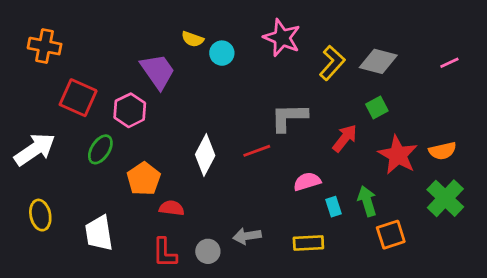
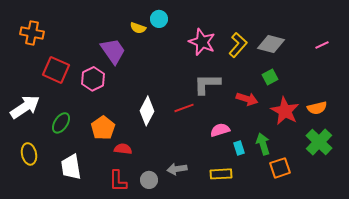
pink star: (282, 38) -> (202, 42), moved
cyan circle: (222, 53) -> (159, 19), moved
red arrow: (345, 138) -> (247, 99), turned 70
green ellipse: (100, 149) -> (61, 123), moved

